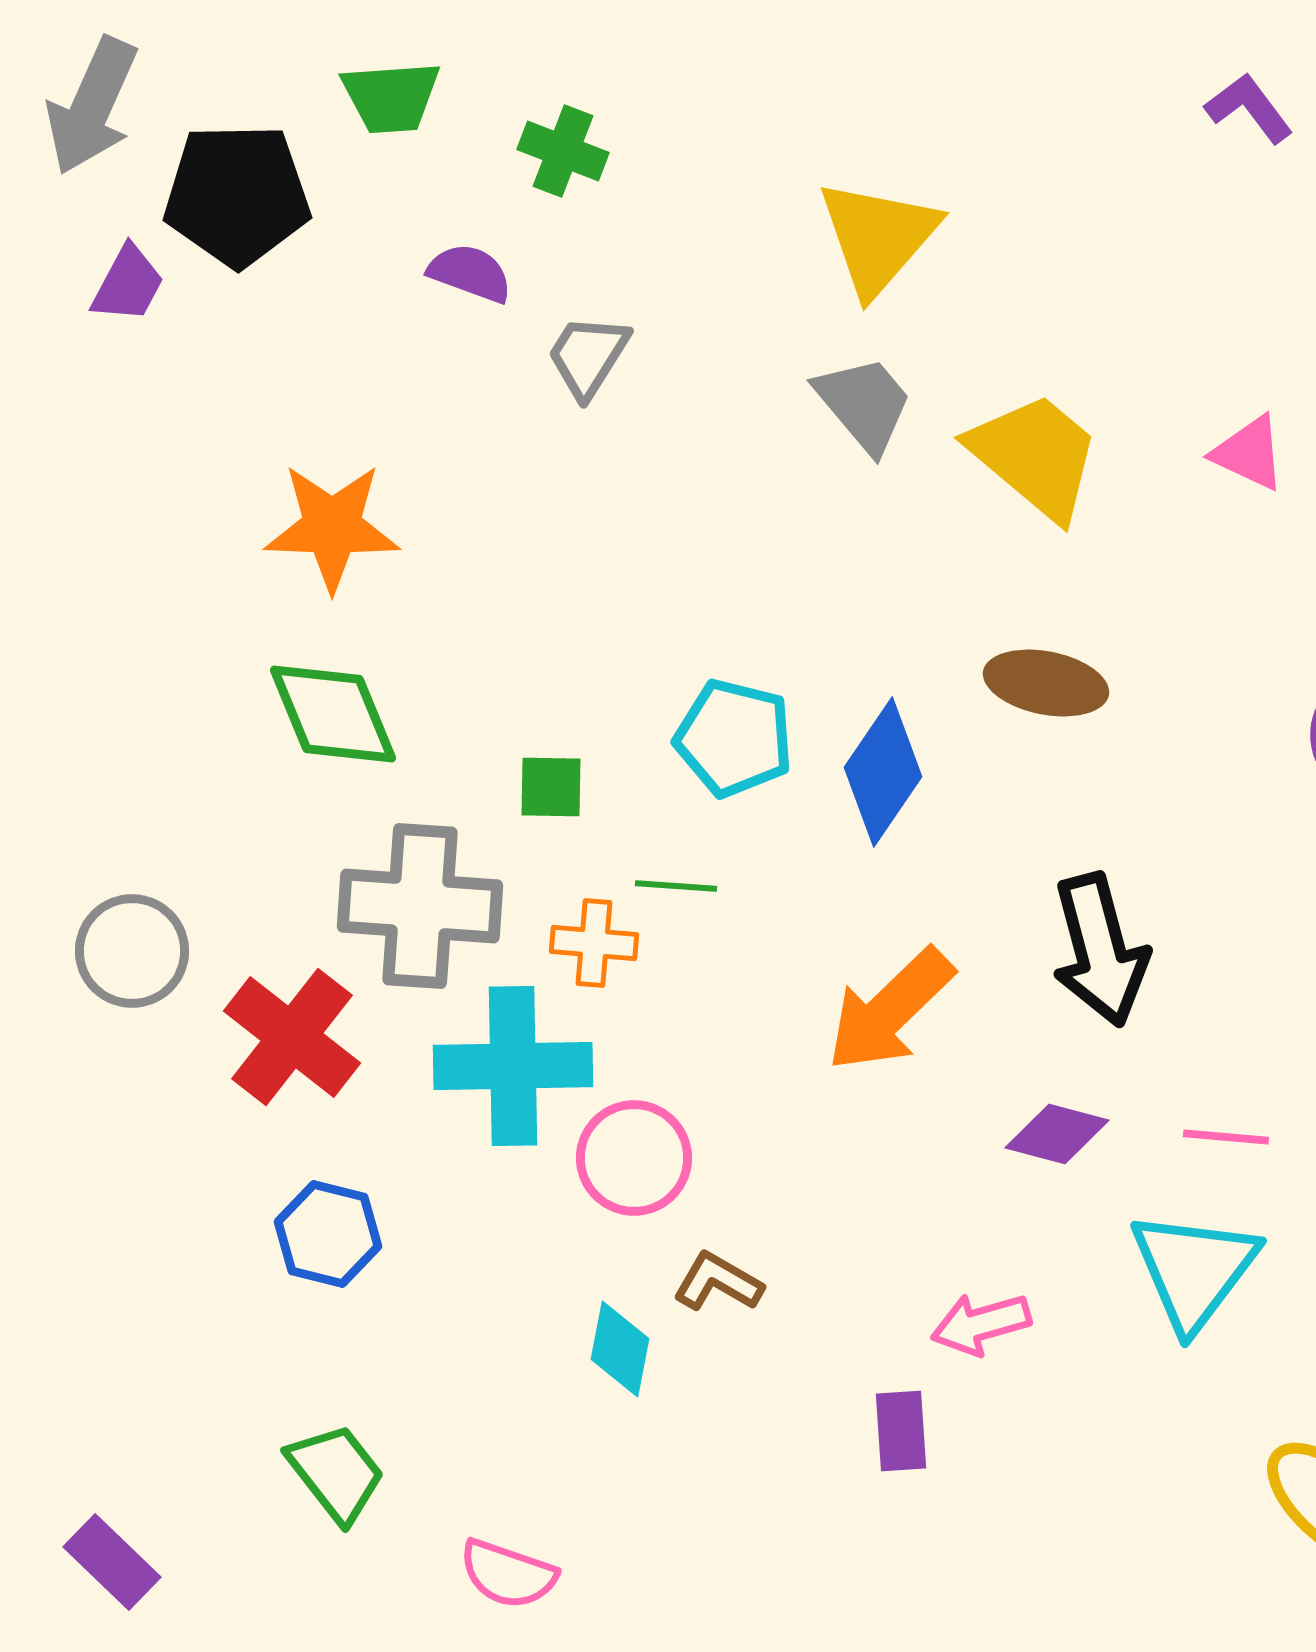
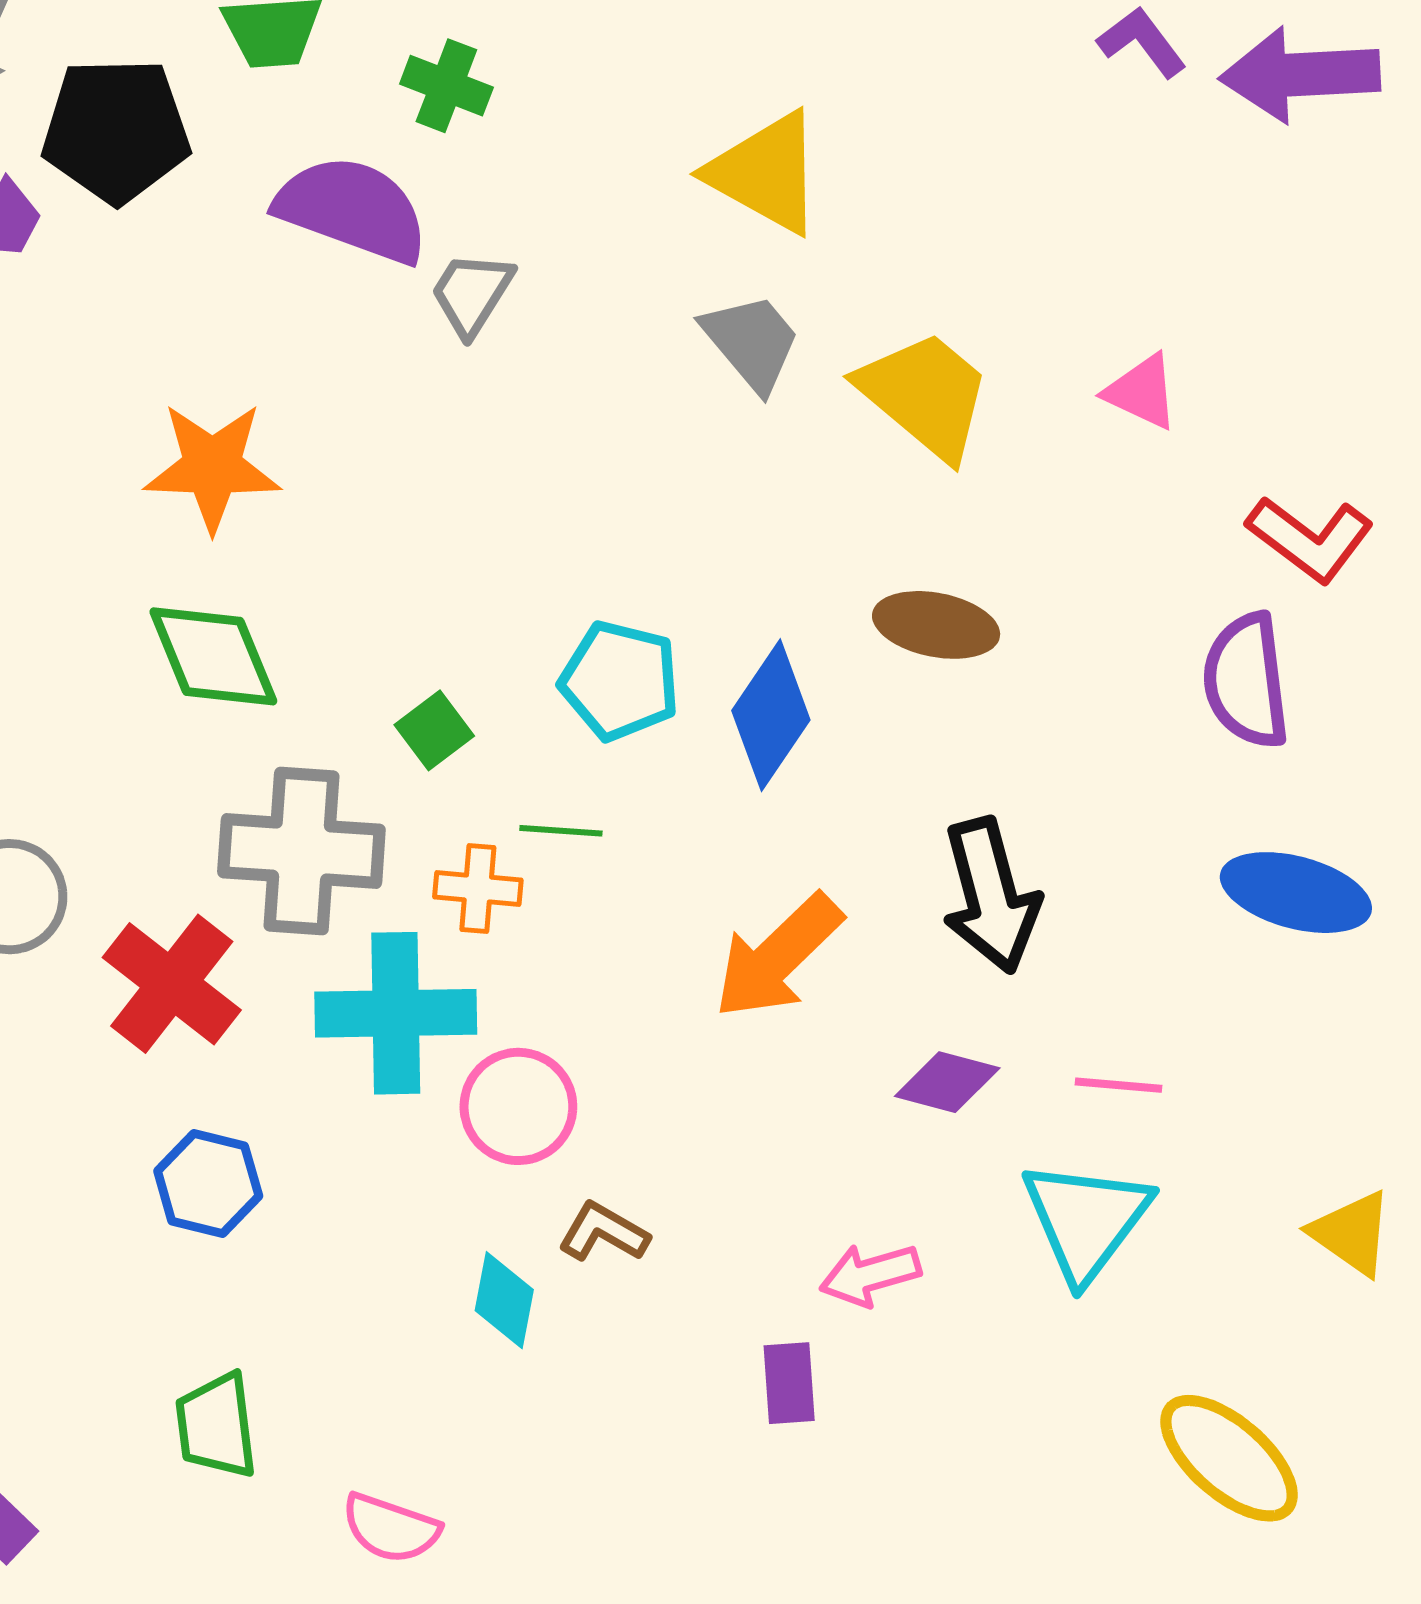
yellow triangle: (878, 237) -> (766, 173), turned -42
purple semicircle: (470, 273) -> (352, 209), size x1.8
green square: (551, 787) -> (434, 730), turned -38
green trapezoid: (336, 1473) -> (216, 1426), turned -149

